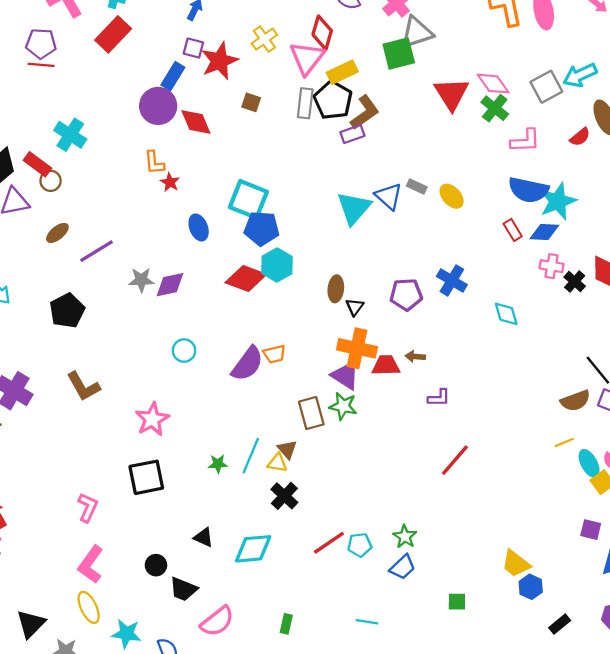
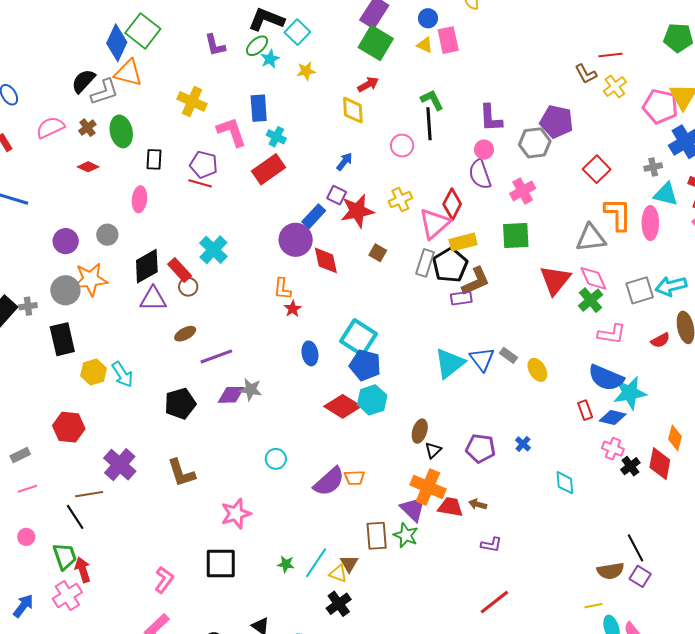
gray triangle: (417, 32) -> (591, 238), moved
blue cross: (452, 280) -> (523, 444), size x0.6
purple diamond: (170, 285) -> (231, 395), moved

